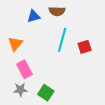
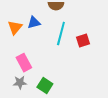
blue triangle: (34, 16) -> (34, 23), moved
orange triangle: (15, 44) -> (15, 28), moved

